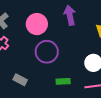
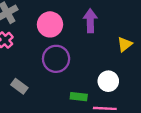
green rectangle: (63, 81) -> (79, 97), moved

